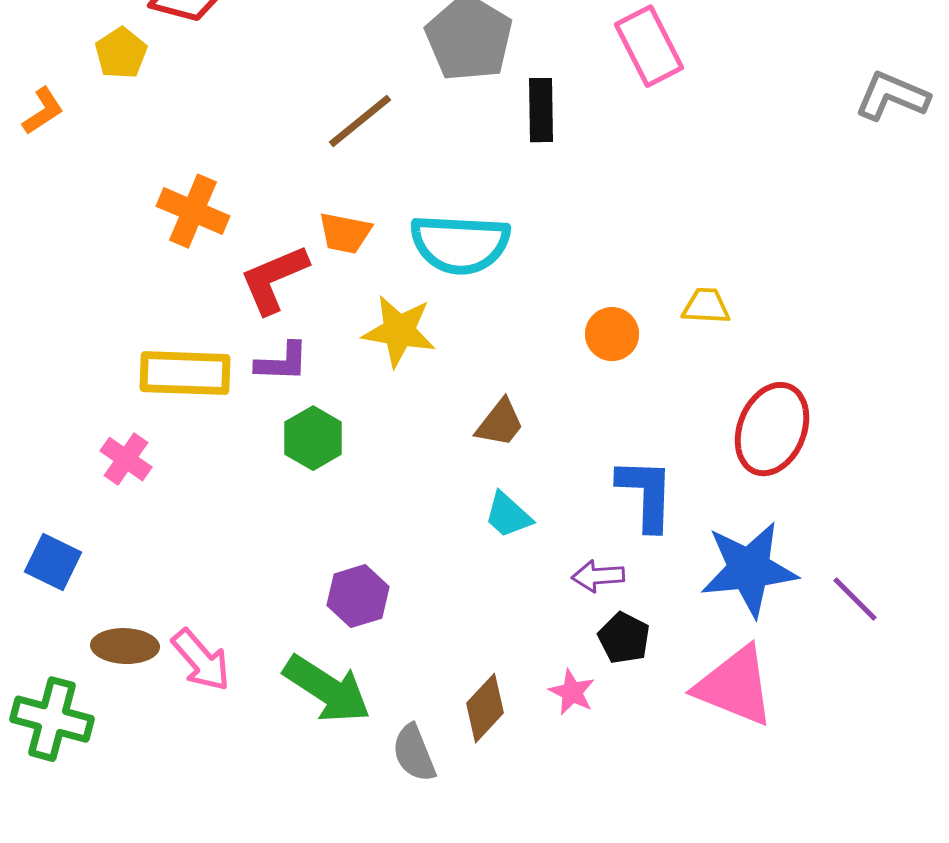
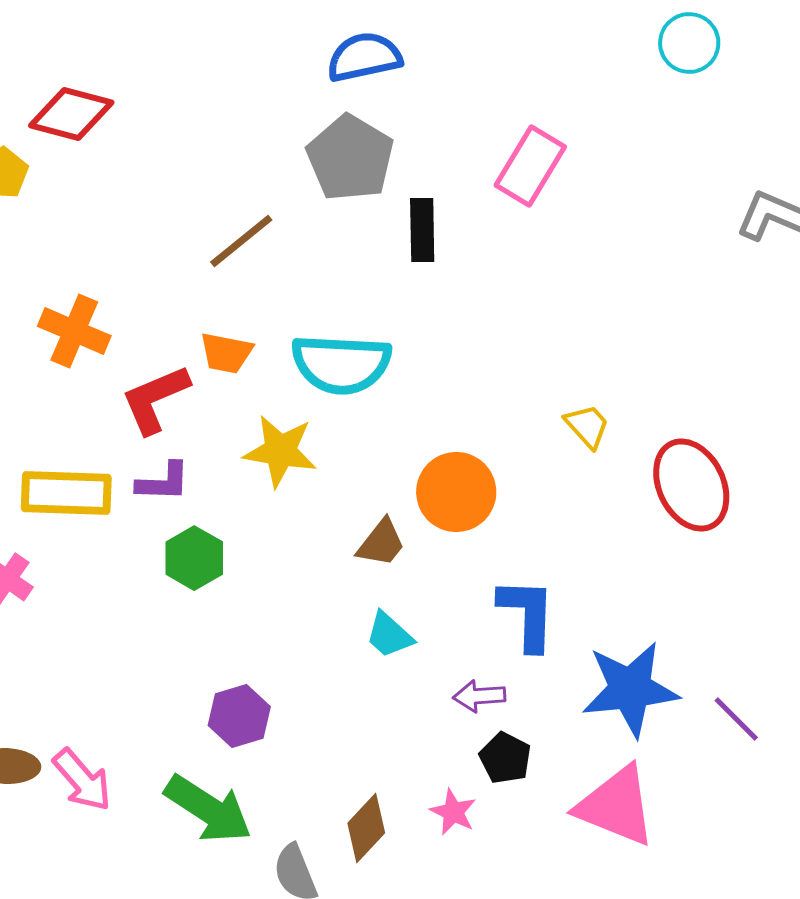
pink rectangle: (649, 46) -> (530, 166), turned 58
yellow trapezoid: (706, 306) -> (587, 426), turned 45
orange circle: (612, 334) -> (456, 492), moved, size x1.5
red ellipse: (772, 429) -> (691, 485), moved, turned -48

